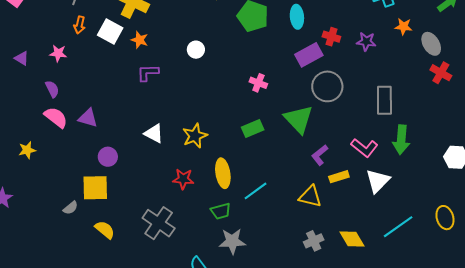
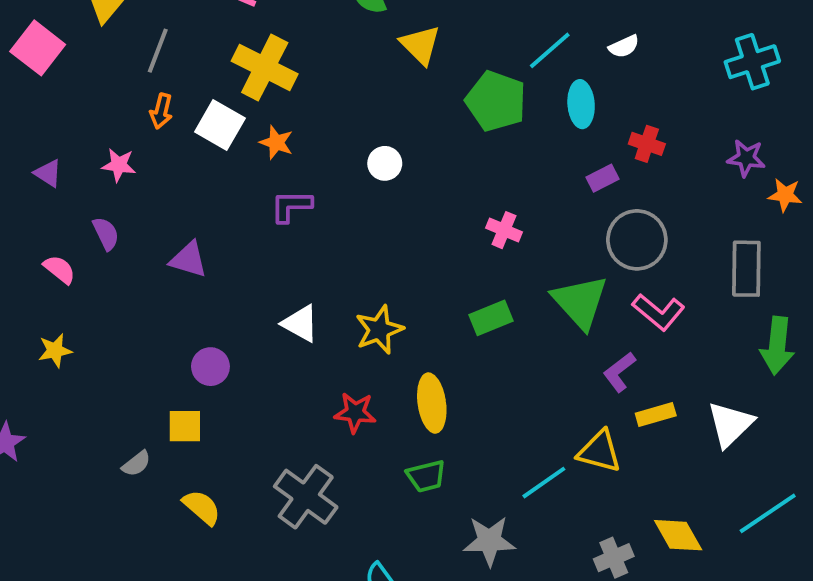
orange star: (404, 27) -> (785, 195), moved
purple star: (366, 41) -> (746, 158), moved
purple rectangle: (309, 55) -> (603, 178), size x0.6
pink semicircle: (56, 117) -> (59, 269), moved, size x0.7
purple triangle: (88, 118) -> (189, 260), moved
pink L-shape: (364, 148) -> (659, 312), moved
yellow square: (95, 188) -> (185, 426), size x0.7
cyan line: (256, 191) -> (544, 483), moved
gray star: (232, 241) -> (489, 541), moved
gray cross: (314, 241) -> (614, 558), moved

